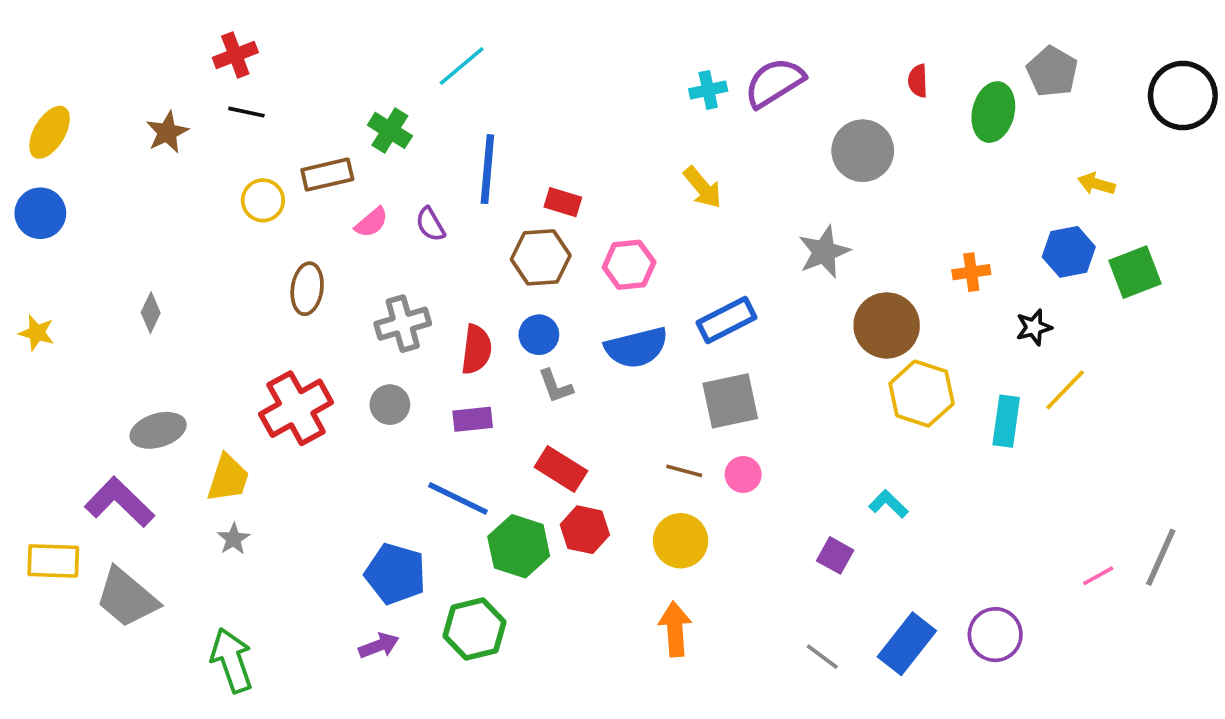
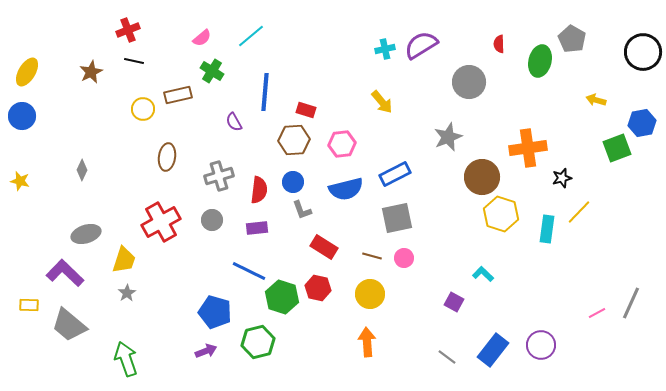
pink semicircle: (371, 222) -> (202, 38), moved
blue hexagon: (1069, 252) -> (642, 123), moved
orange cross: (971, 272) -> (528, 148), size x1.8
red rectangle: (561, 469) -> (324, 247), moved
yellow rectangle: (53, 561) -> (29, 305), size x0.7

